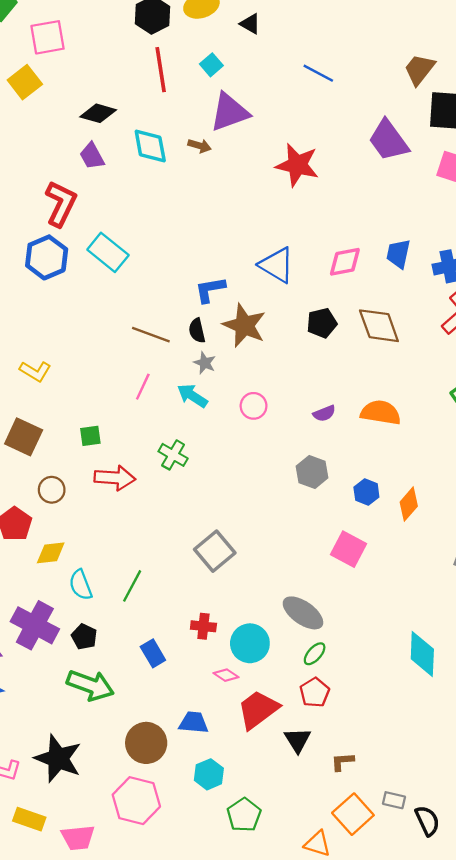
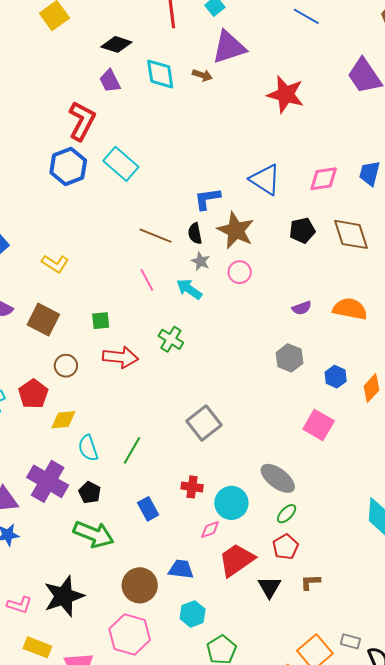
pink line: (143, 387) -> (147, 280), turned -55
pink circle: (254, 406) -> (240, 272), moved
pink diamond: (226, 675) -> (210, 529), turned -55
black star: (58, 759) -> (64, 596), turned 30
brown L-shape: (342, 762) -> (310, 582), moved

